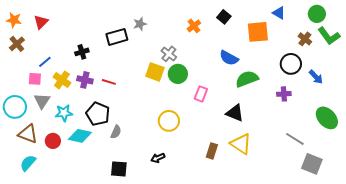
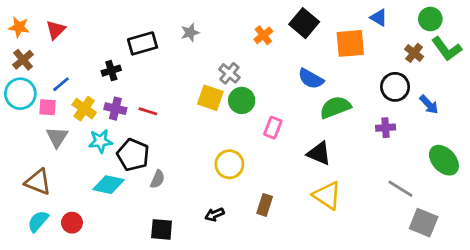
black square: (224, 17) -> (304, 23), size x1.5
black rectangle: (117, 37) -> (143, 43), moved
cyan circle: (15, 107) -> (20, 94), moved
cyan star: (64, 113) -> (100, 141), moved
red circle: (53, 141) -> (72, 223), moved
brown rectangle: (212, 151) -> (265, 205), moved

